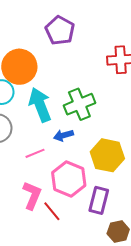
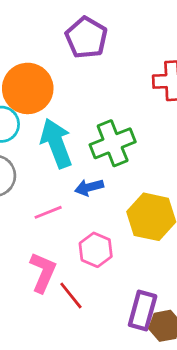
pink hexagon: (69, 179) -> (96, 250), size x0.7
purple rectangle: (99, 200) -> (143, 310), moved

